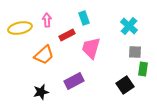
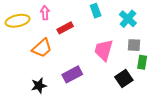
cyan rectangle: (84, 18) -> (96, 11), moved
pink trapezoid: (91, 48) -> (104, 50), moved

